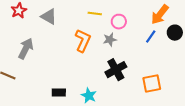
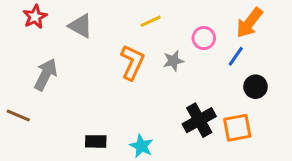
yellow line: (95, 14) -> (151, 21), turned -32
pink circle: (119, 22) -> (204, 38), moved
black circle: (175, 33) -> (255, 87), moved
black cross: (116, 70) -> (199, 120), moved

